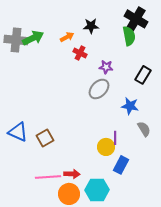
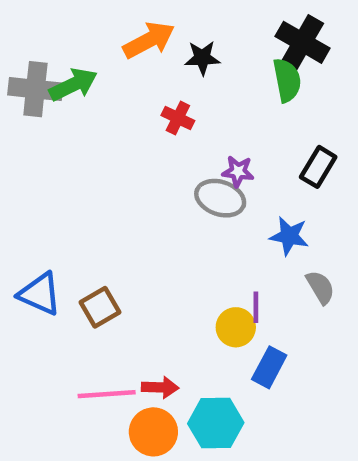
orange arrow: (67, 37) -> (149, 40), moved, size x1.6
purple star: (106, 67) -> (238, 171), moved
gray ellipse: (99, 89) -> (220, 198), turned 65

